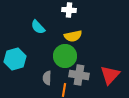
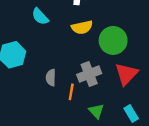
green circle: (65, 56) -> (113, 40), moved
gray cross: (79, 75) -> (89, 74), turned -30

